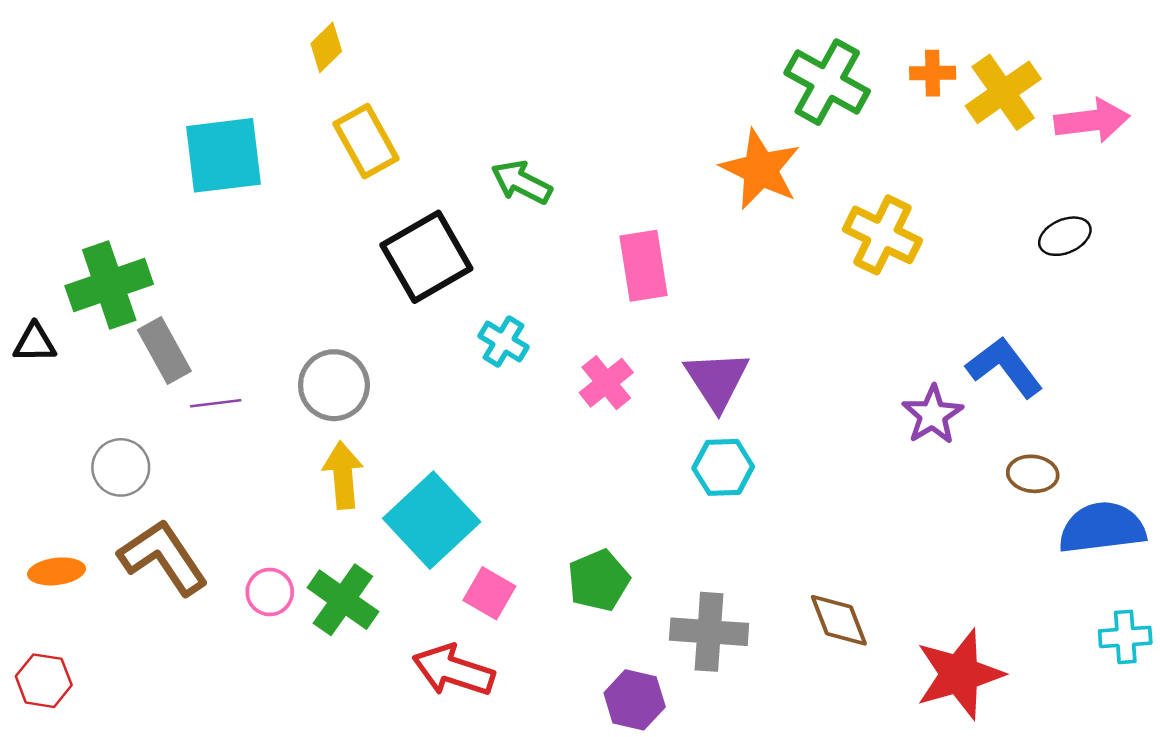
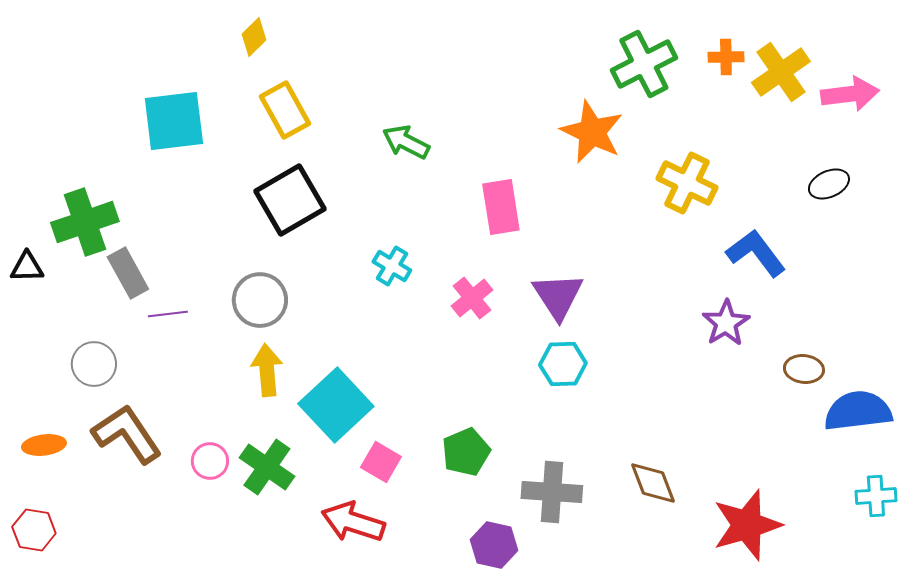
green cross: (827, 82) -> (644, 64), turned 34
black square: (426, 257) -> (290, 200), moved
blue L-shape: (1004, 367) -> (756, 253), moved

